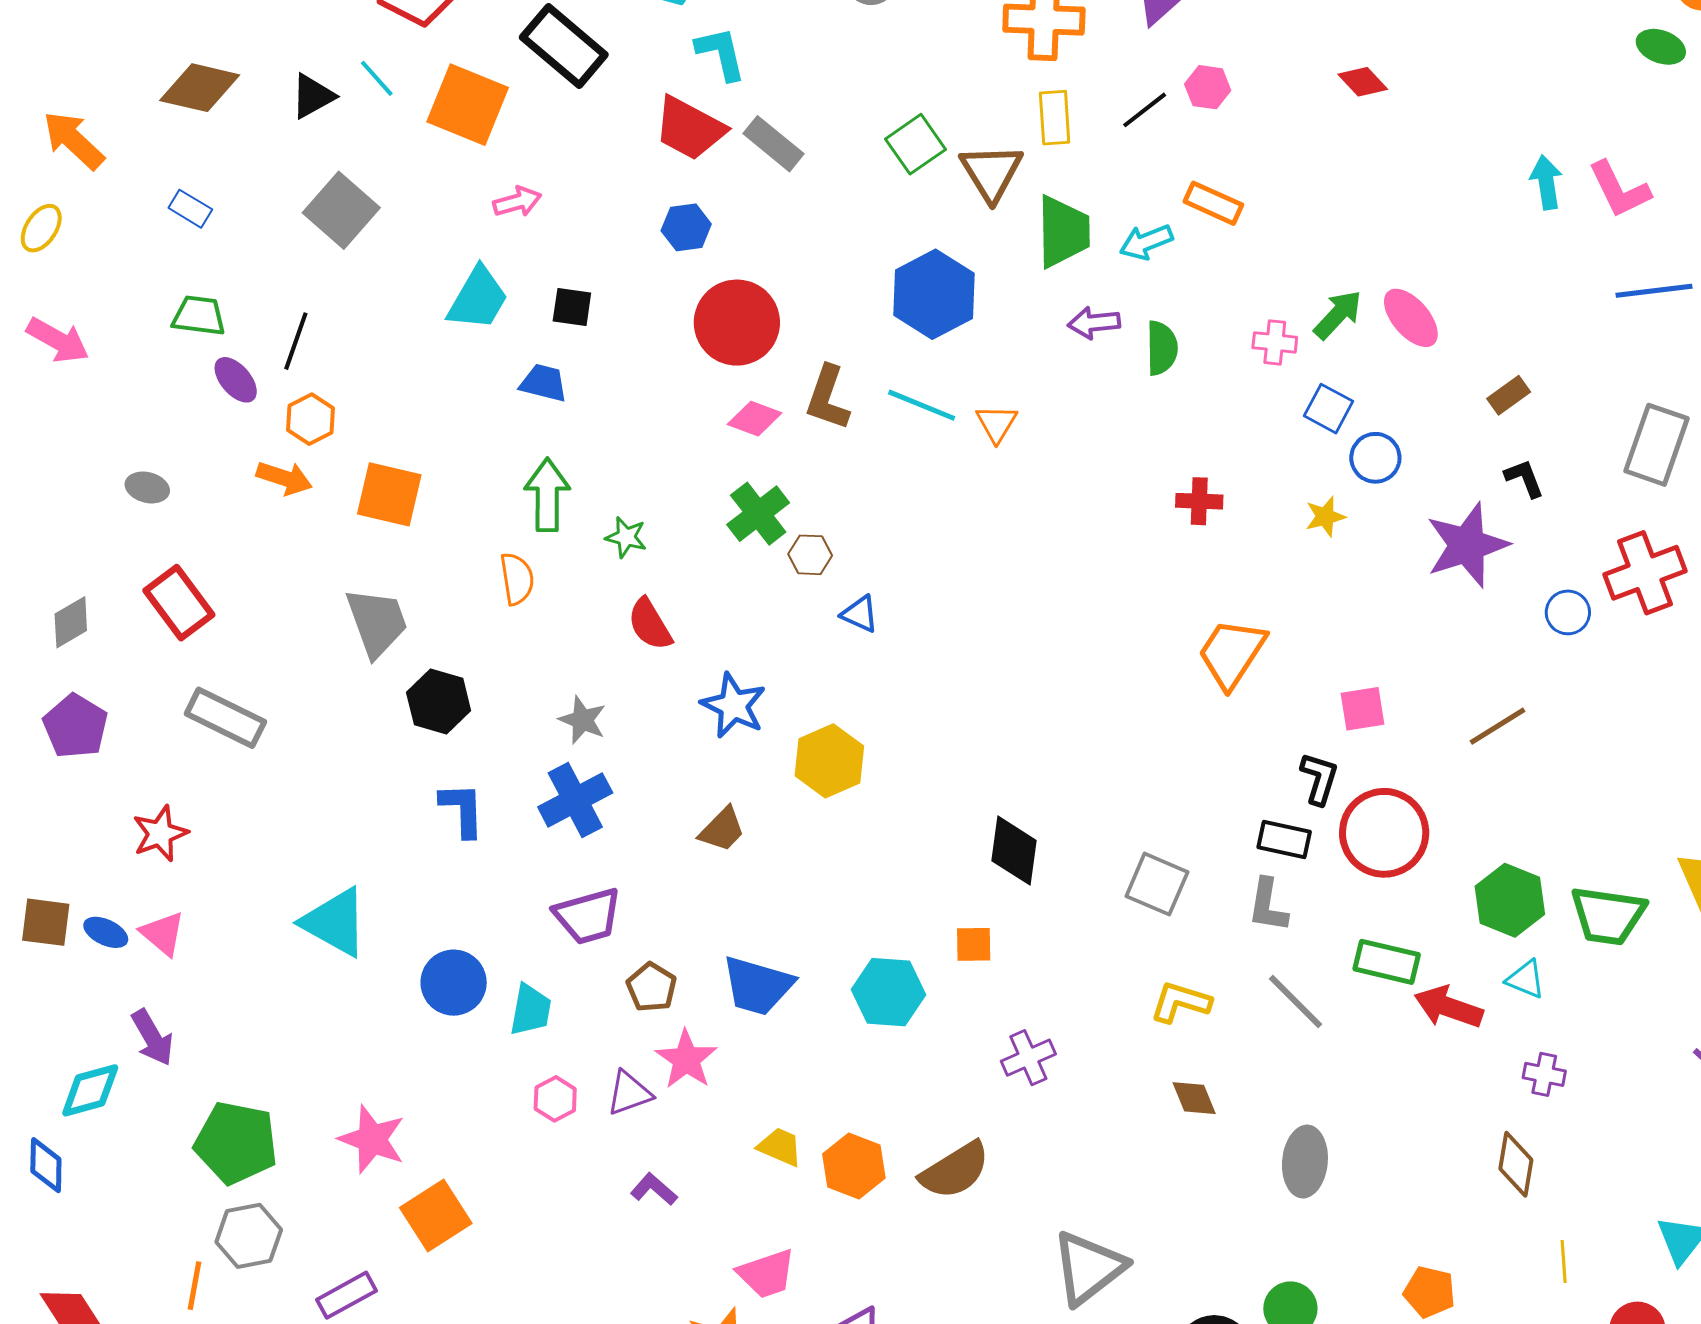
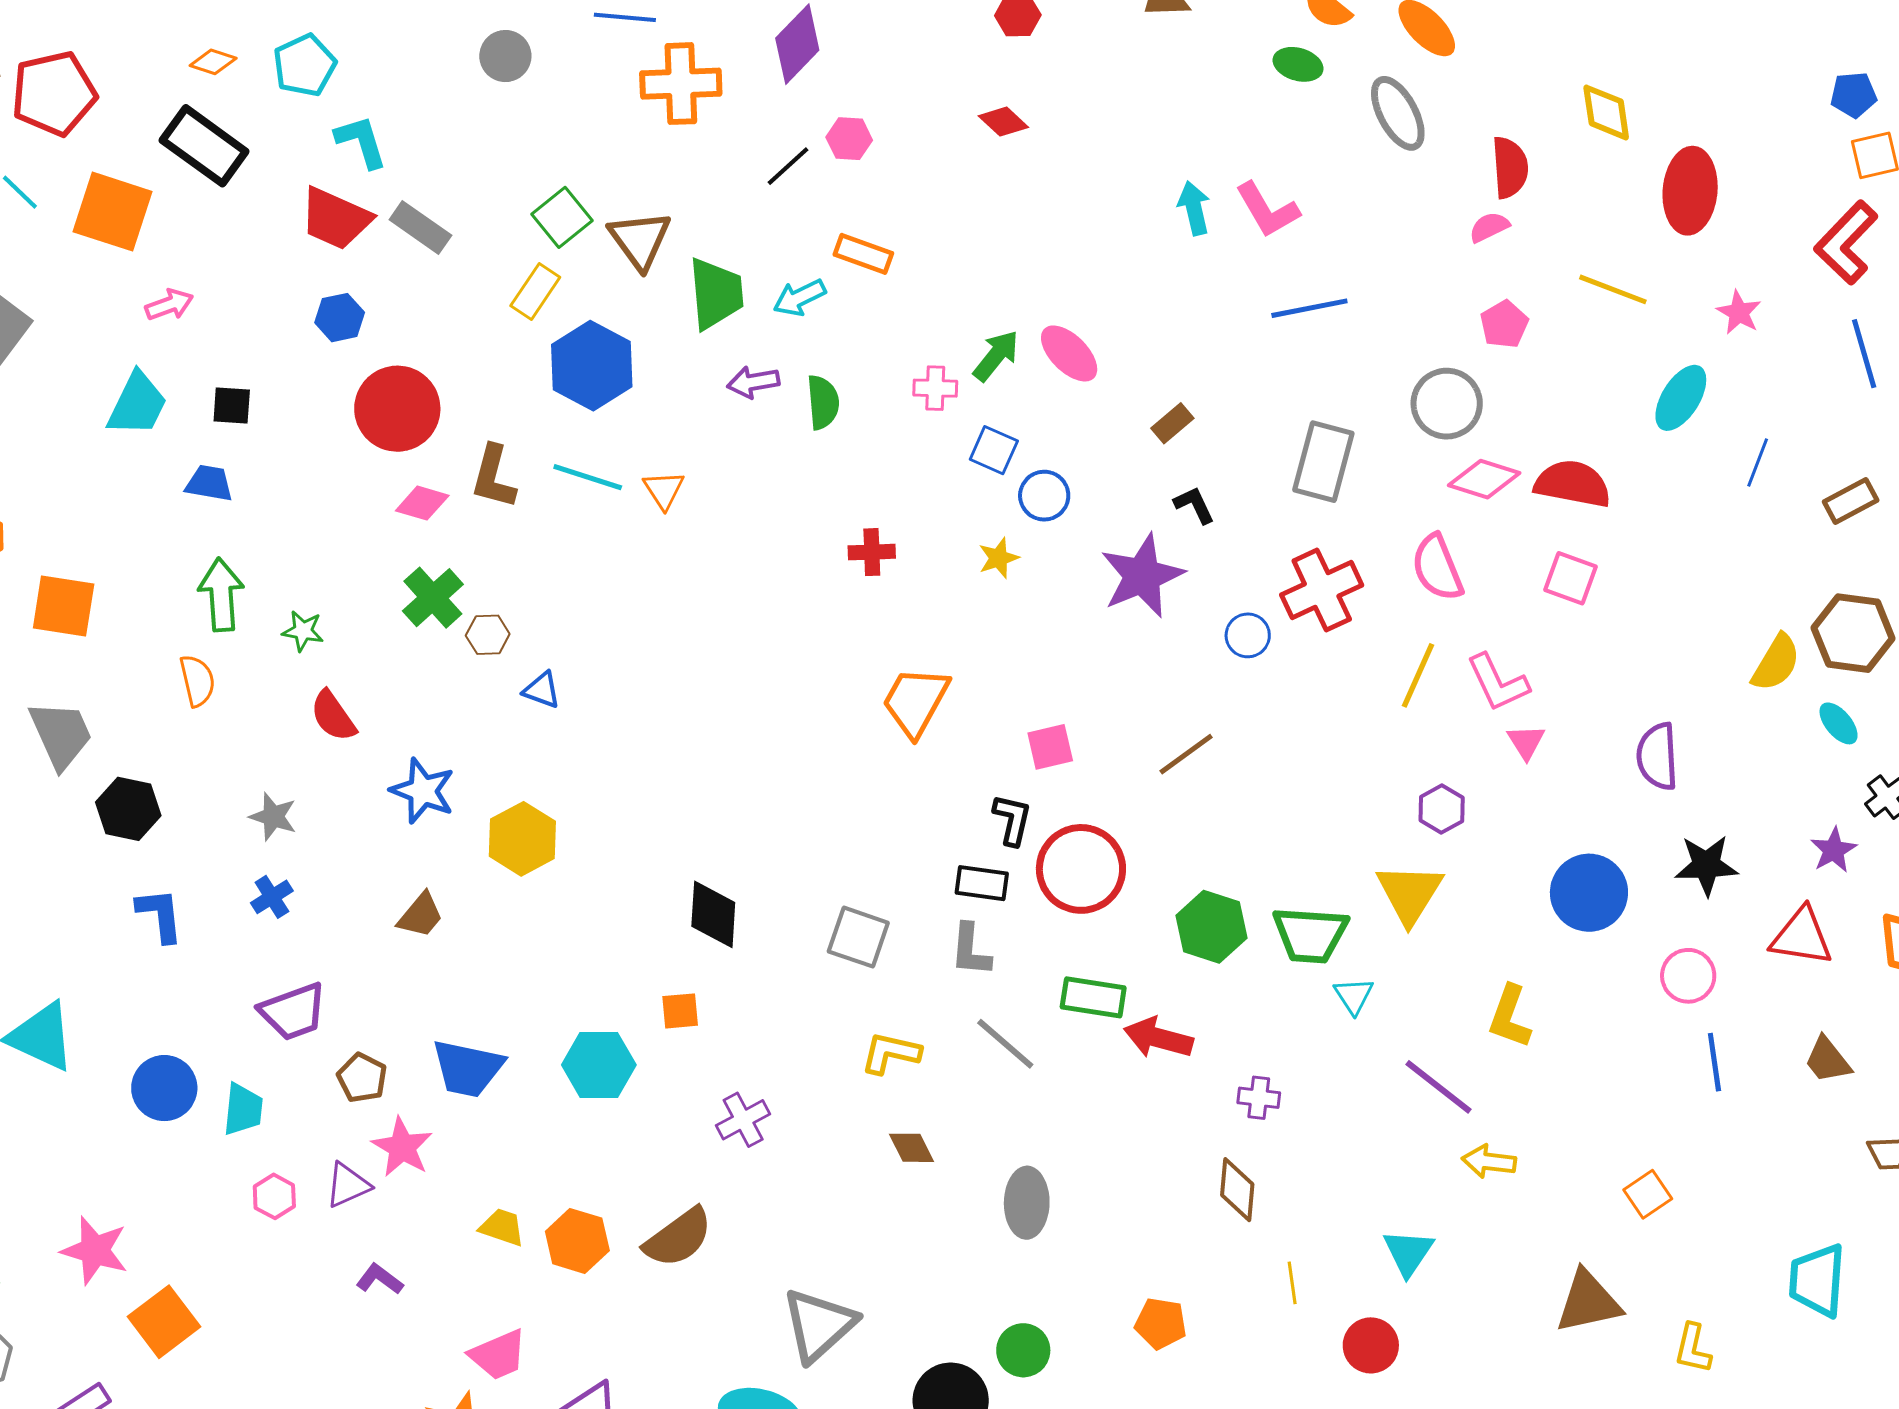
yellow rectangle: (1055, 118) -> (535, 291), moved, turned 42
blue cross: (575, 800) -> (272, 897), size x0.6
cyan triangle: (1526, 979) -> (1354, 996), moved, turned 39

